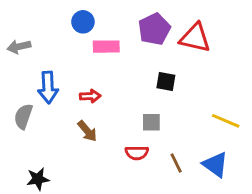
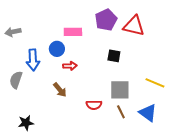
blue circle: (83, 22) -> (57, 49), moved
red arrow: (90, 96) -> (70, 66), moved
gray square: (151, 122) -> (120, 90), moved, size x1.5

